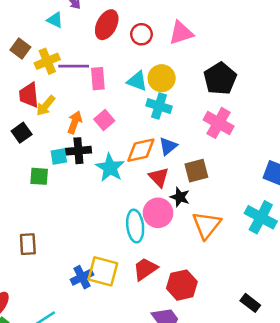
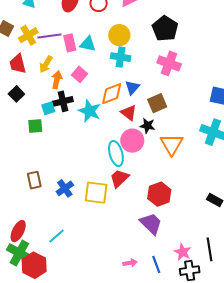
cyan triangle: (137, 81) -> (88, 44), moved
yellow arrow: (46, 106) -> (46, 64), moved
red trapezoid: (145, 269) -> (119, 178), moved
blue cross: (82, 277) -> (65, 188), moved

